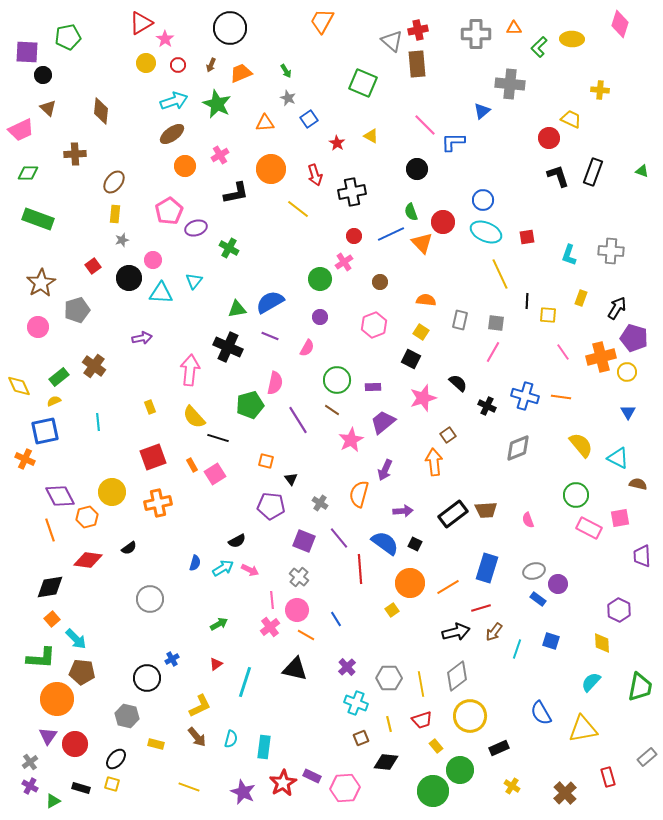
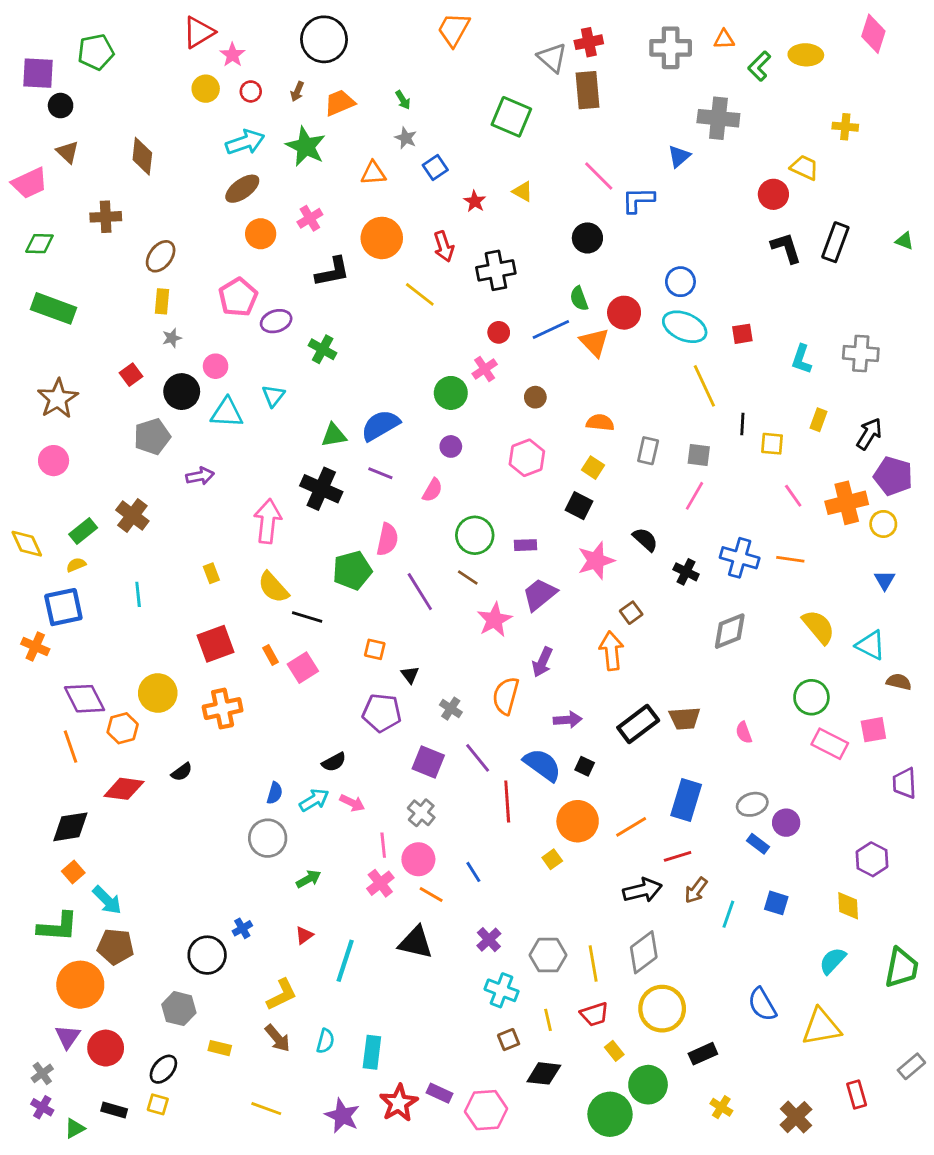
gray pentagon: (77, 310) -> (152, 437), moved
gray circle: (150, 599) -> (268, 838), moved

